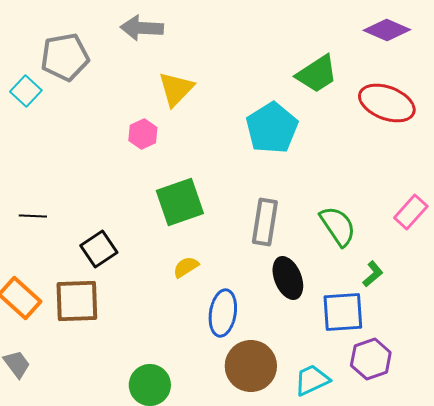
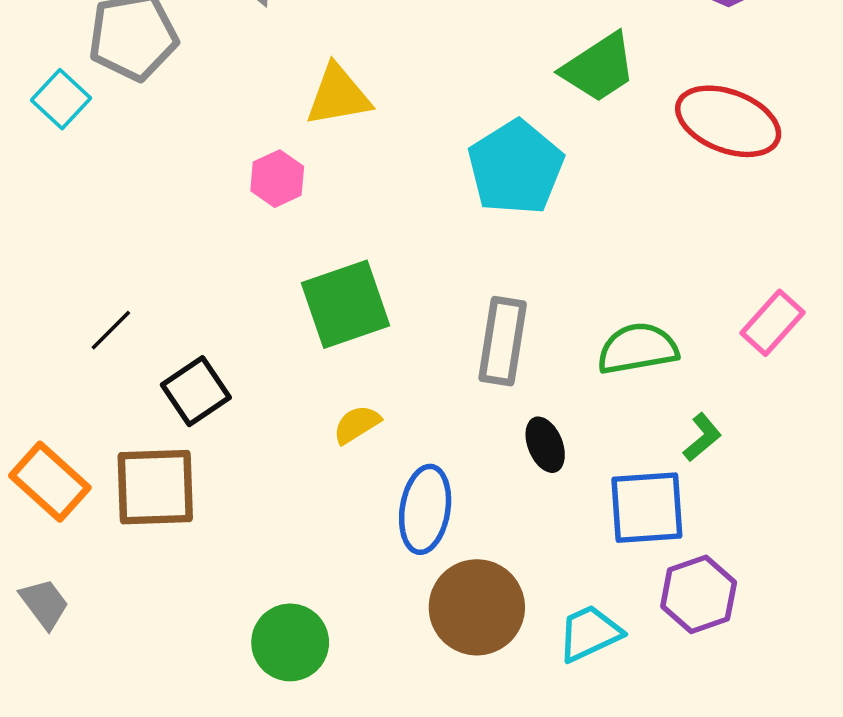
yellow triangle: (176, 89) -> (338, 95), turned 36
black line: (33, 216) -> (111, 330), moved, turned -48
green semicircle: (338, 226) -> (638, 349), turned -66
black ellipse: (288, 278) -> (545, 445), size x0.7

